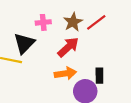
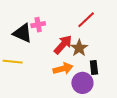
brown star: (73, 22) -> (79, 48), moved
black triangle: (24, 43) -> (23, 33), moved, turned -45

